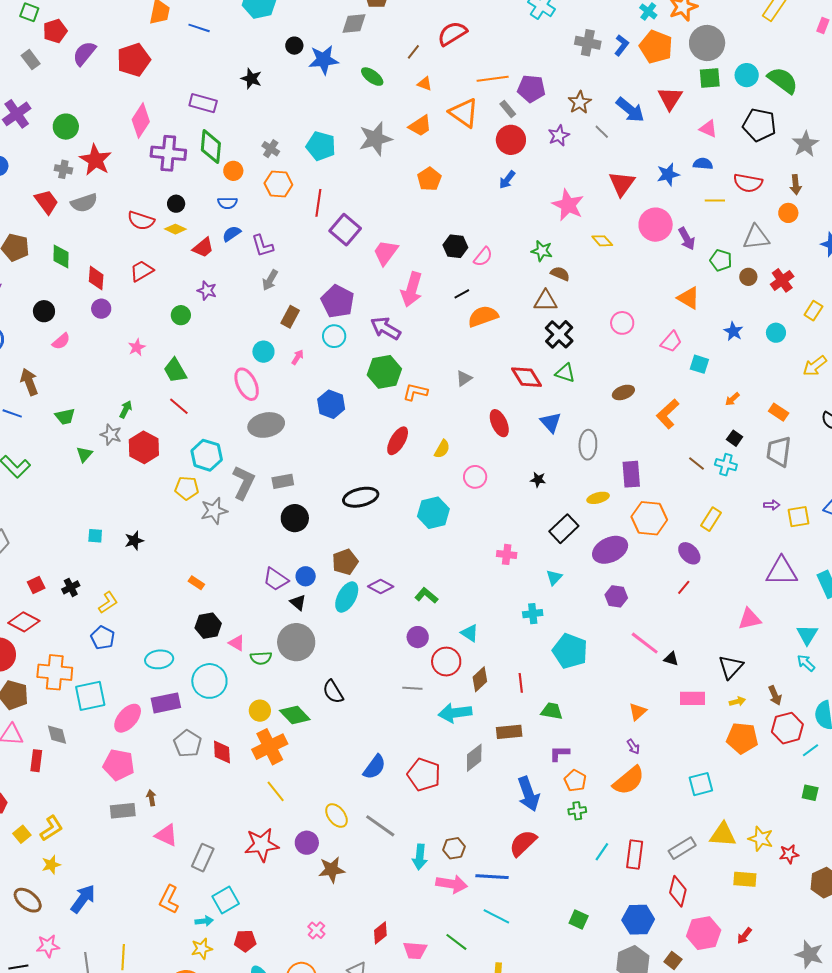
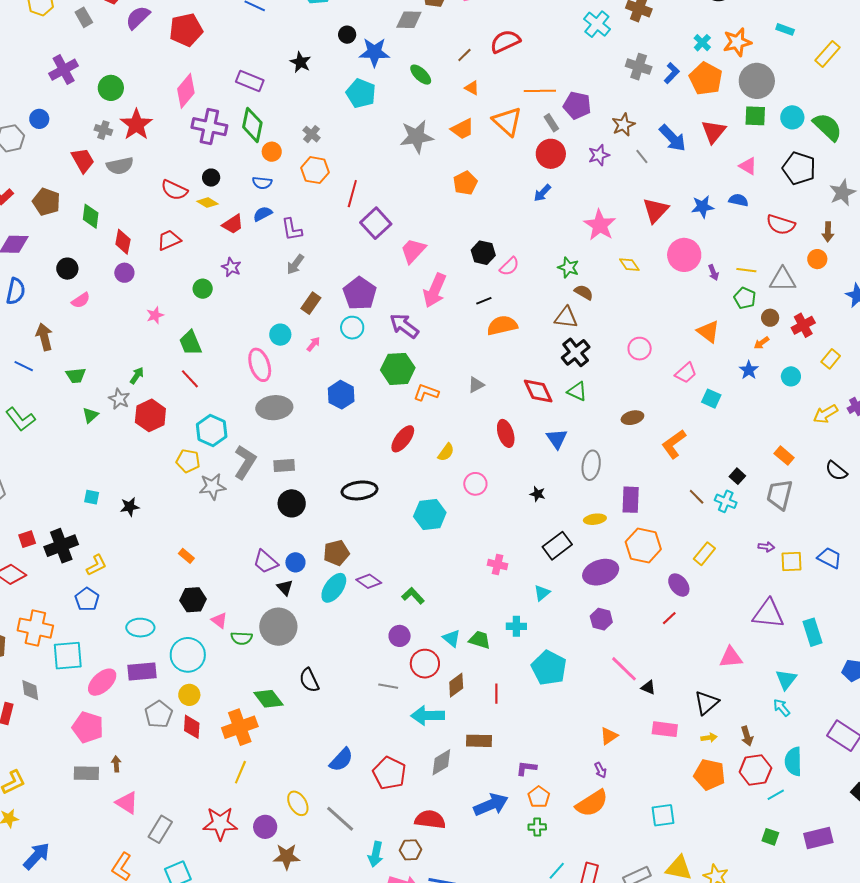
cyan pentagon: (321, 146) -> (361, 93), moved
yellow line: (715, 200) -> (746, 270), moved
purple arrow: (687, 239) -> (713, 273), size x0.7
orange arrow: (732, 399) -> (761, 343), moved
black cross: (71, 587) -> (61, 546), size x1.8
yellow circle: (260, 711) -> (189, 695), moved
green trapezoid: (552, 711) -> (480, 640), moved
yellow line: (276, 791) -> (240, 772), turned 55
blue arrow: (529, 794) -> (491, 805), turned -100
red semicircle: (523, 843) -> (430, 820), moved, turned 44

